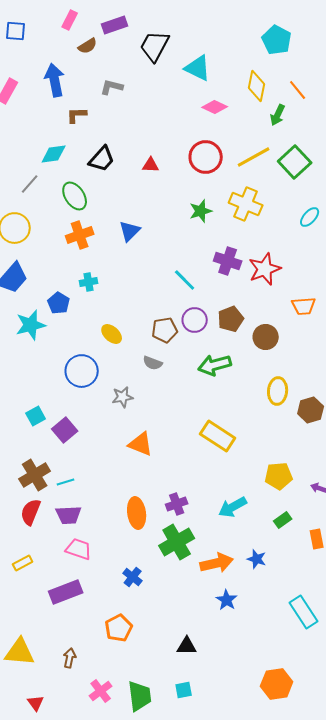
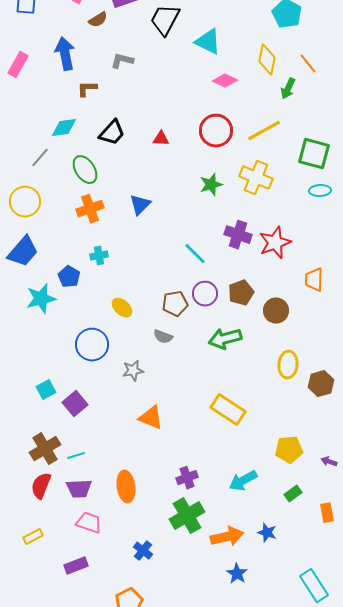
green square: (295, 162) -> (314, 154), moved, turned -32
cyan ellipse: (310, 217) -> (320, 191), turned 45
orange trapezoid: (304, 306) -> (314, 280), turned 95
orange ellipse: (137, 513) -> (126, 487), moved
purple rectangle: (66, 592) -> (76, 566), size x0.7

